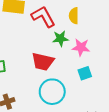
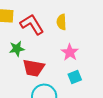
green star: (60, 39) -> (17, 49), moved
pink star: (81, 47) -> (70, 52), turned 30

